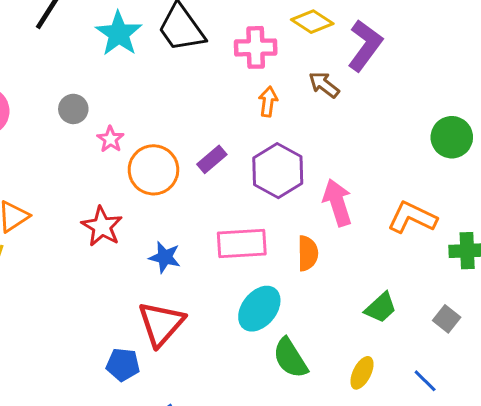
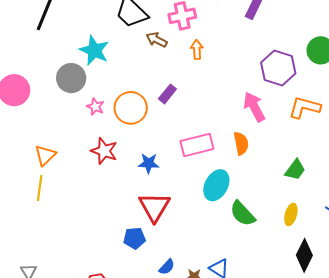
cyan star: (119, 34) -> (94, 50), moved
brown arrow: (324, 85) -> (157, 40), moved
gray circle: (73, 109) -> (71, 78), size x1.5
pink star: (110, 139) -> (95, 107), moved
purple hexagon: (278, 171) -> (278, 68), moved

